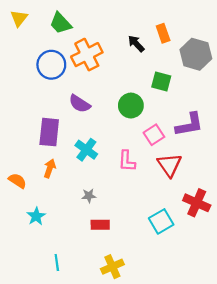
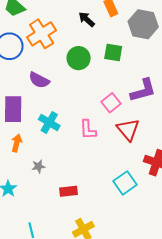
green circle: (131, 106) -> (79, 58), moved
gray star: (89, 196) -> (39, 166), moved

